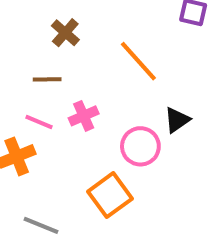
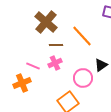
brown cross: (65, 33) -> (46, 22), size x1.6
brown line: (47, 79) -> (56, 45), moved

